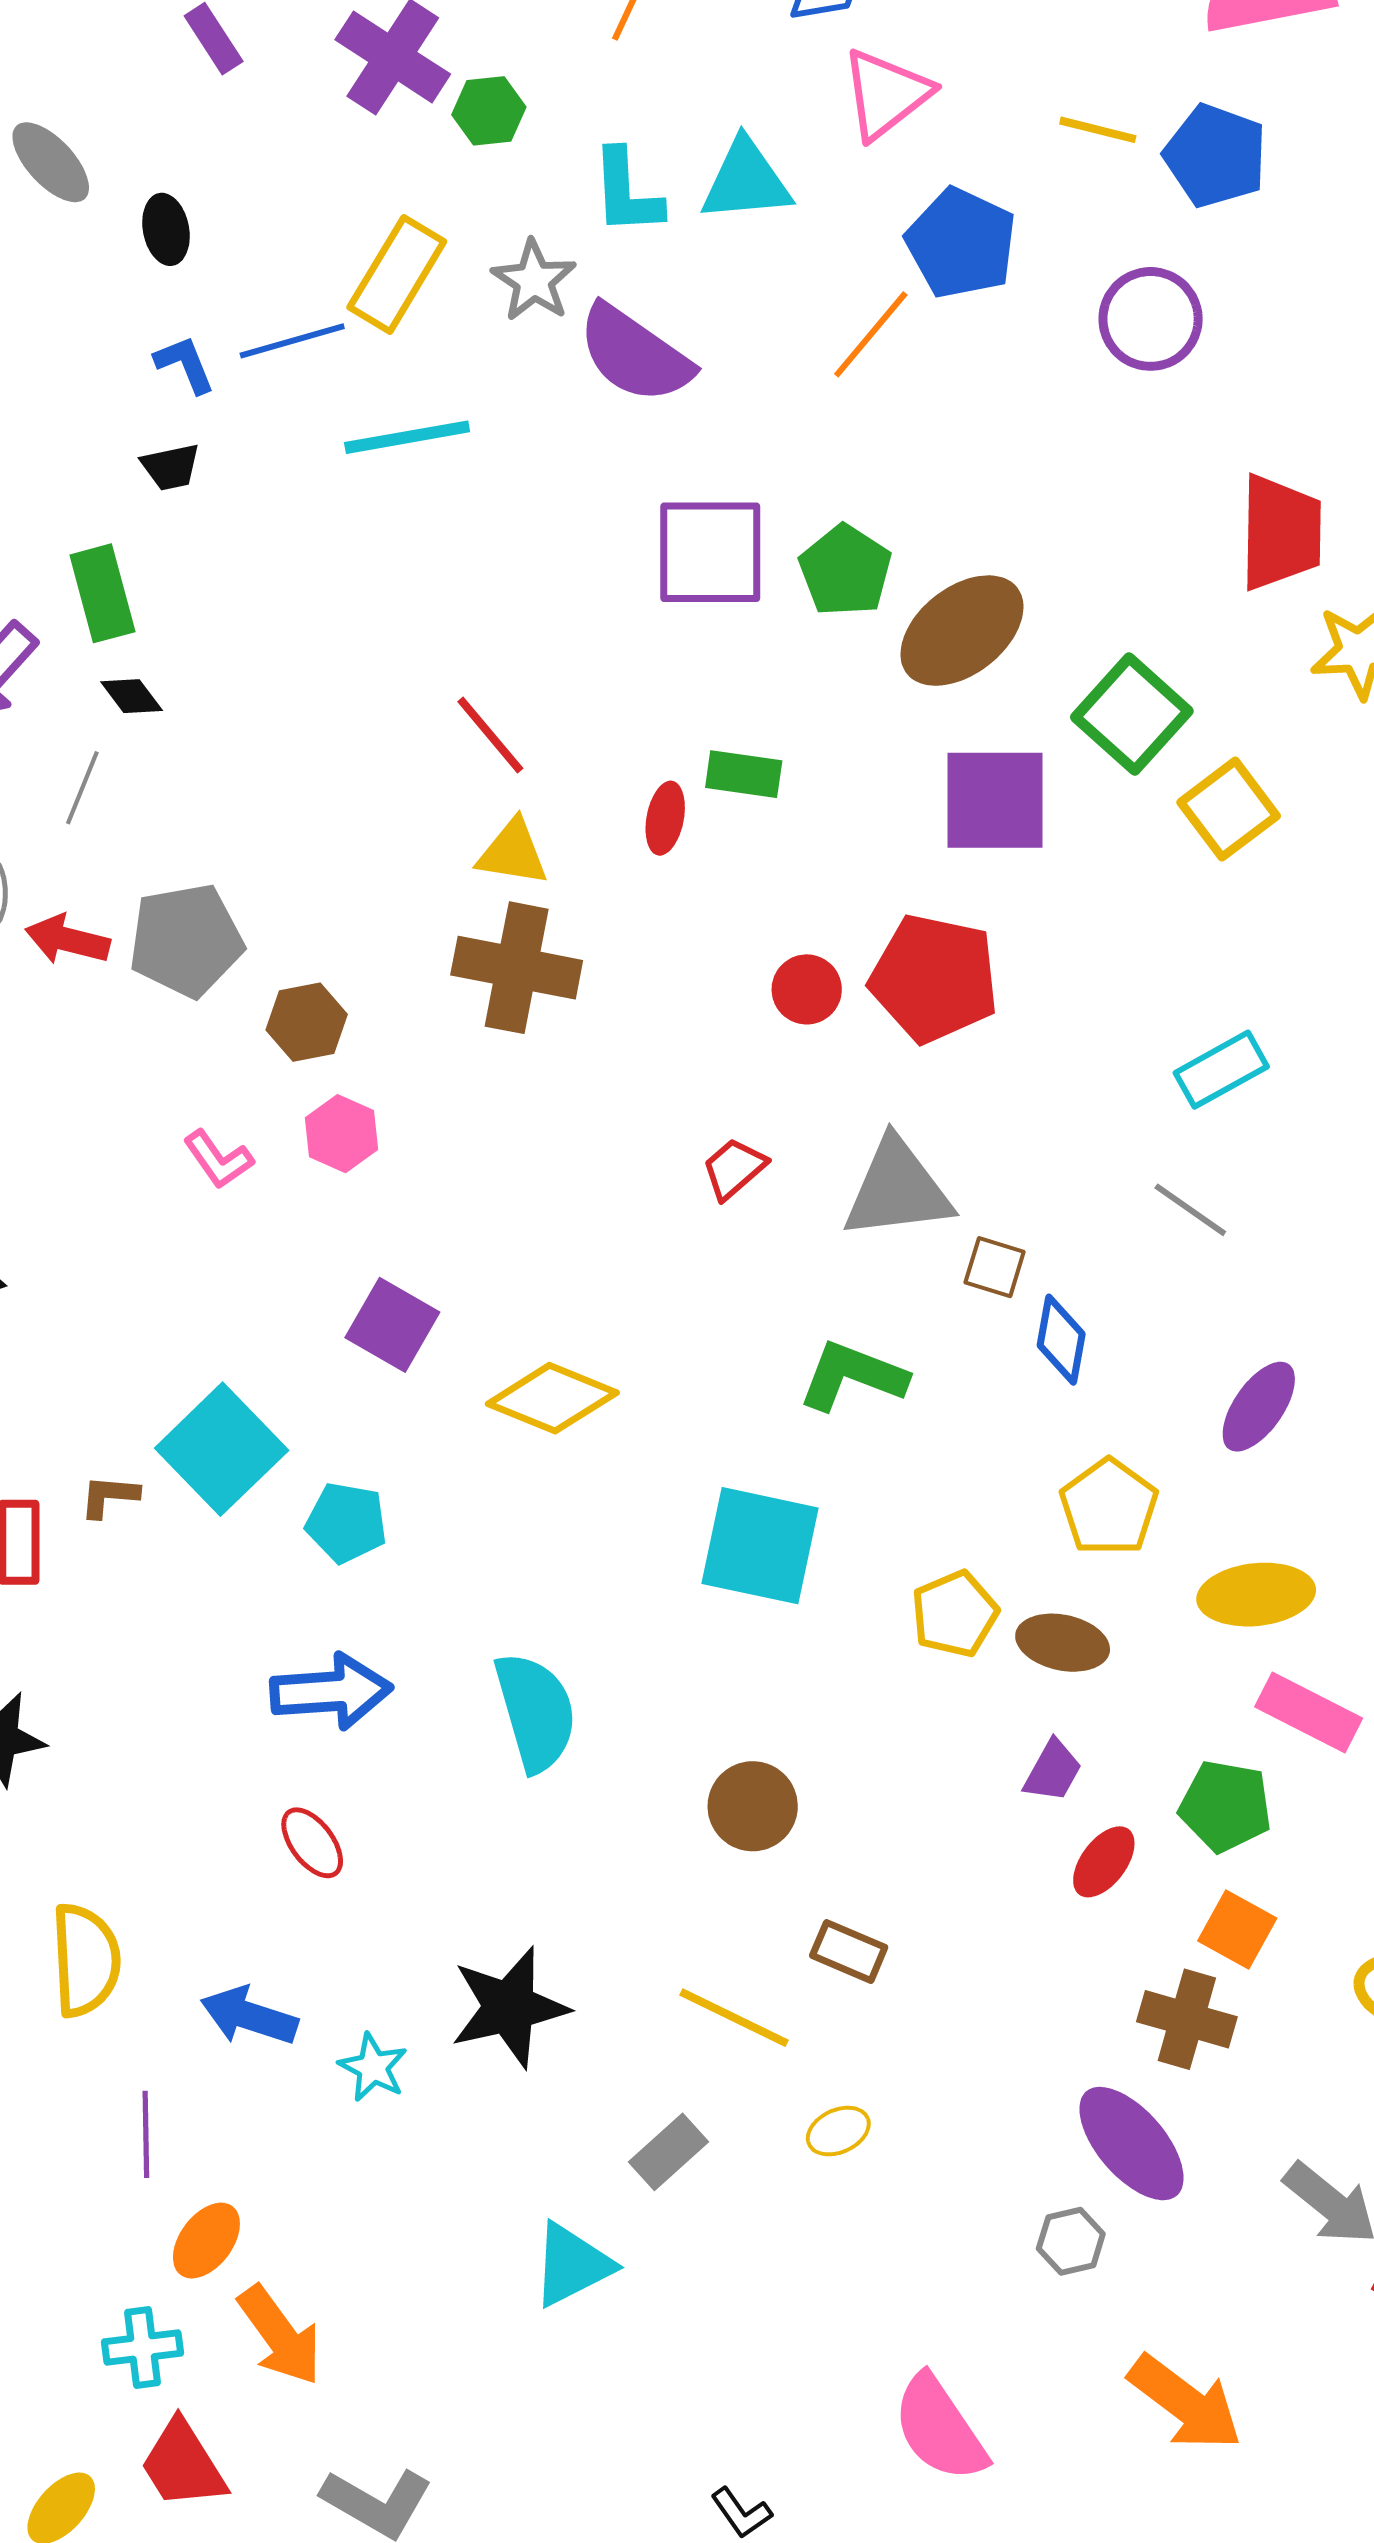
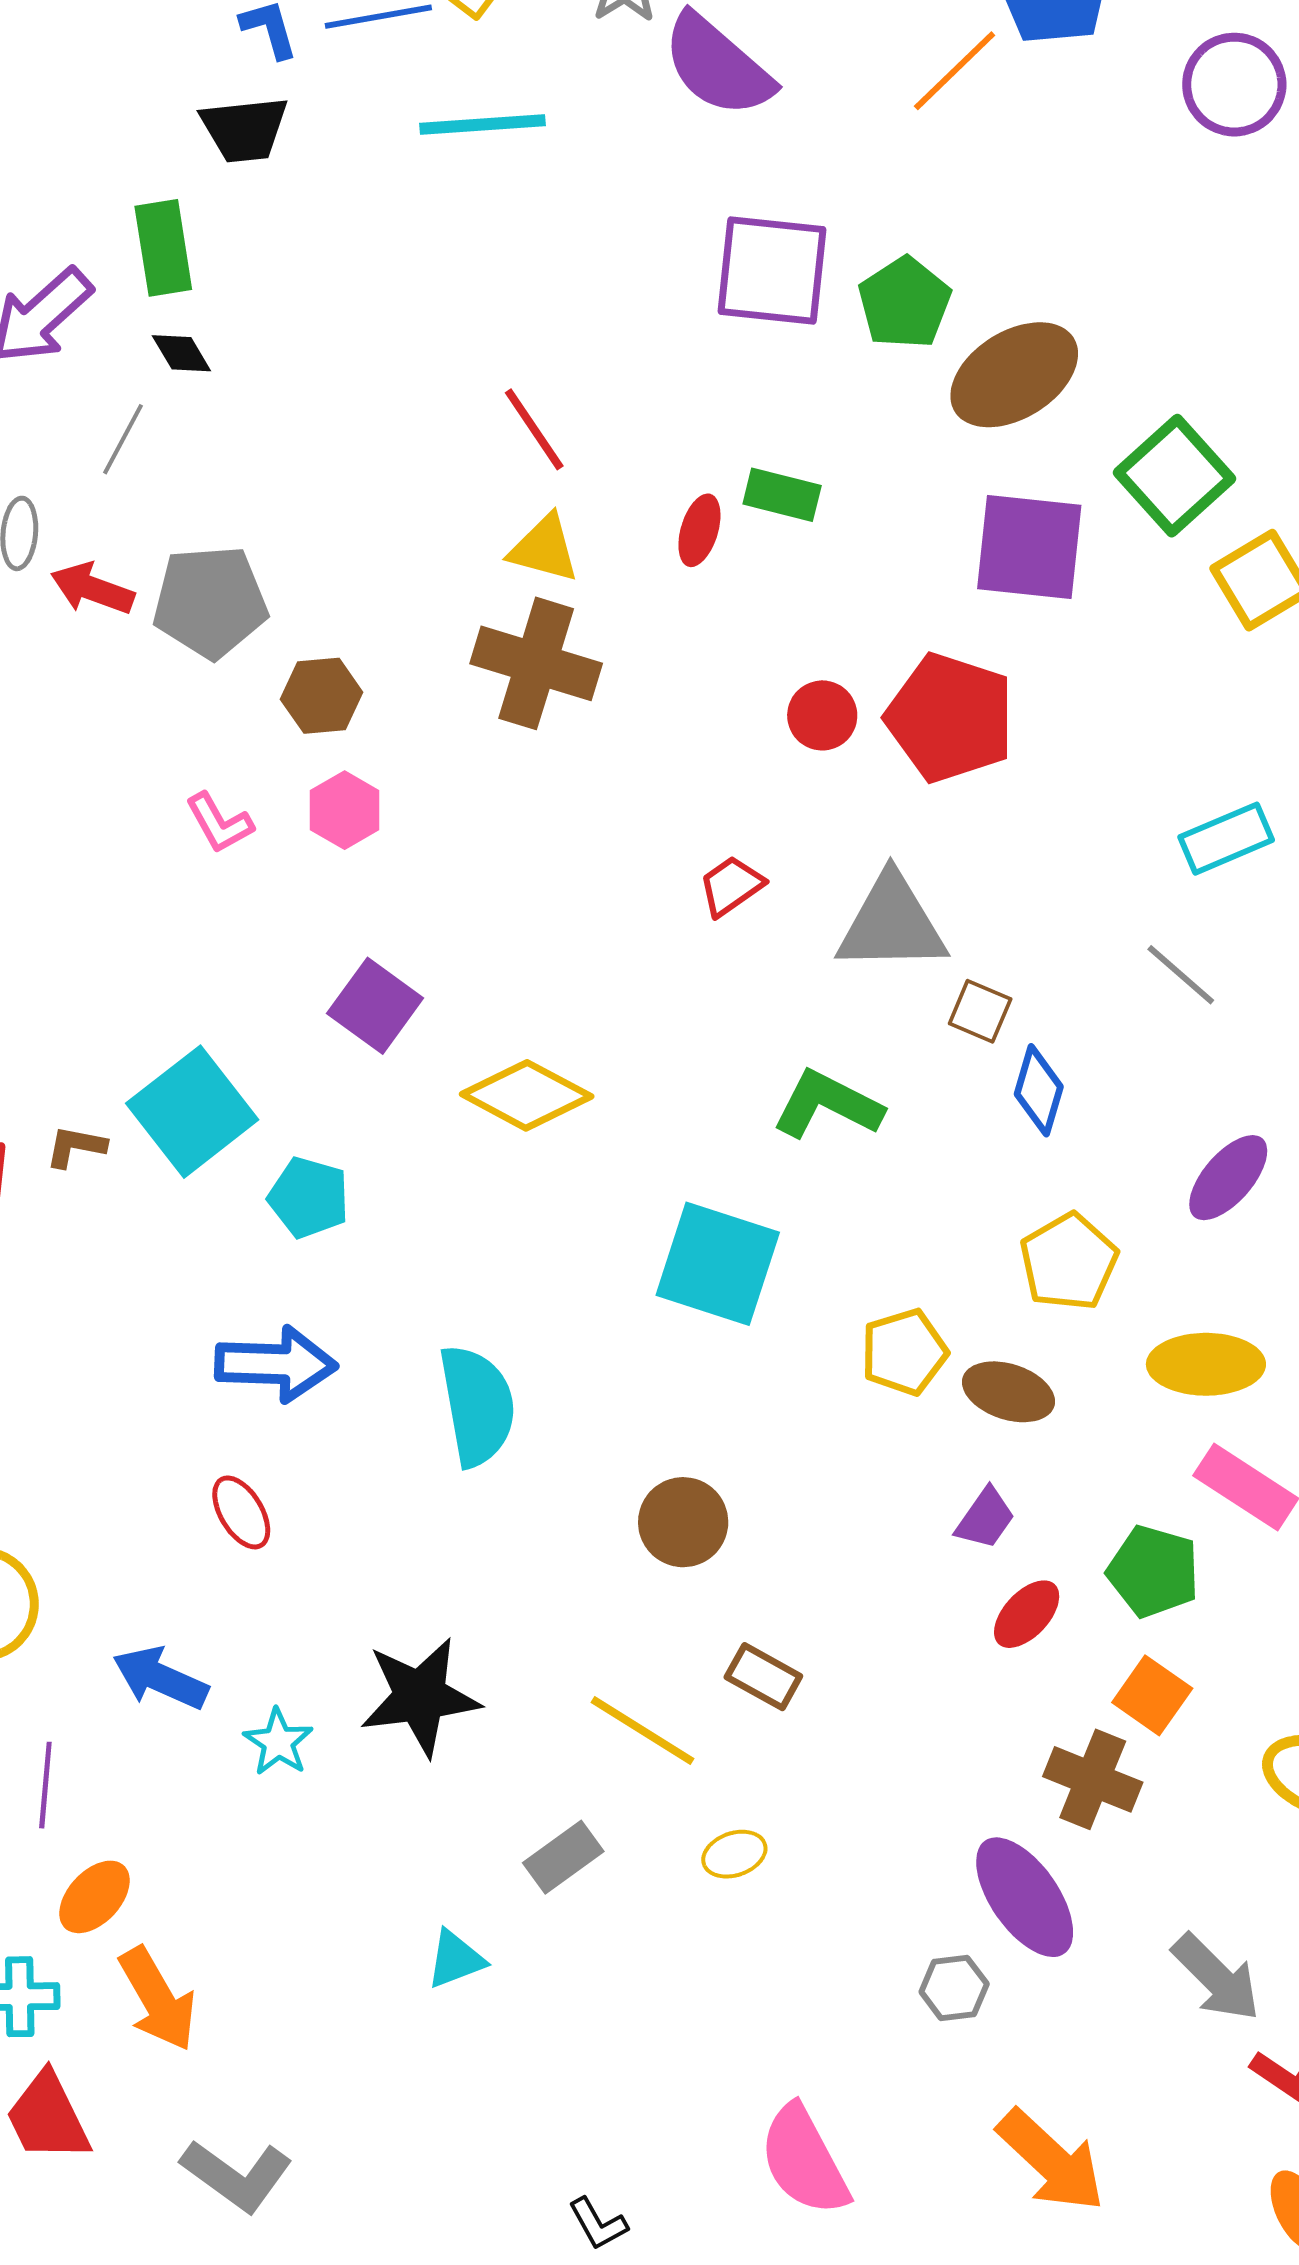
black trapezoid: (171, 467) -> (244, 129), size x1.5
cyan triangle: (572, 2265) -> (455, 1959), size x0.7

